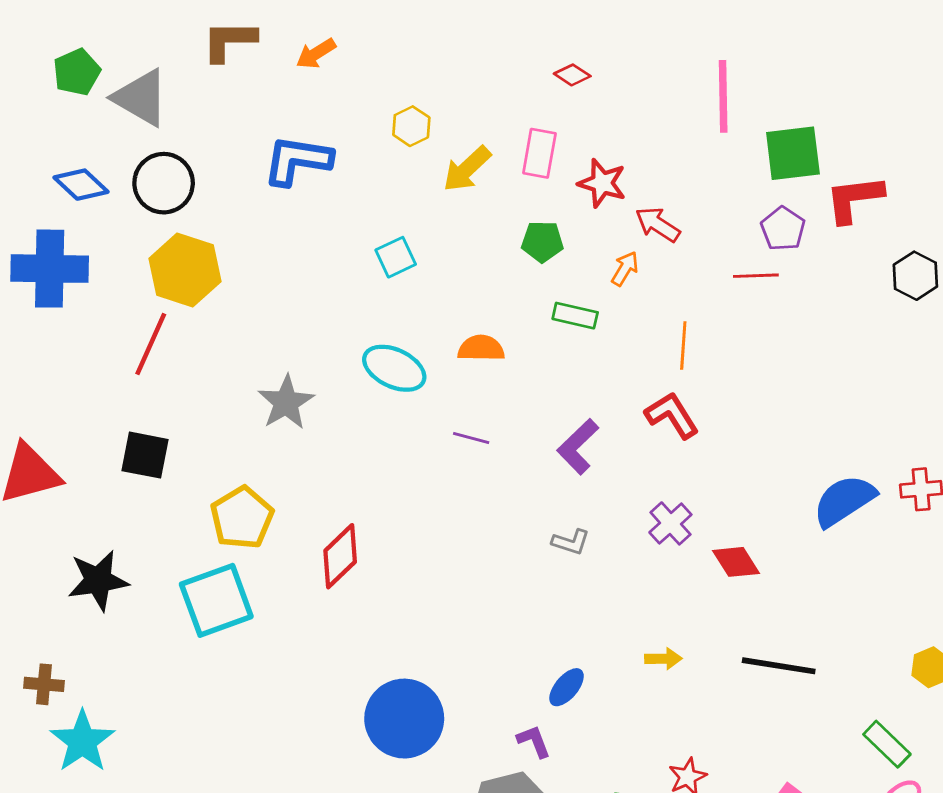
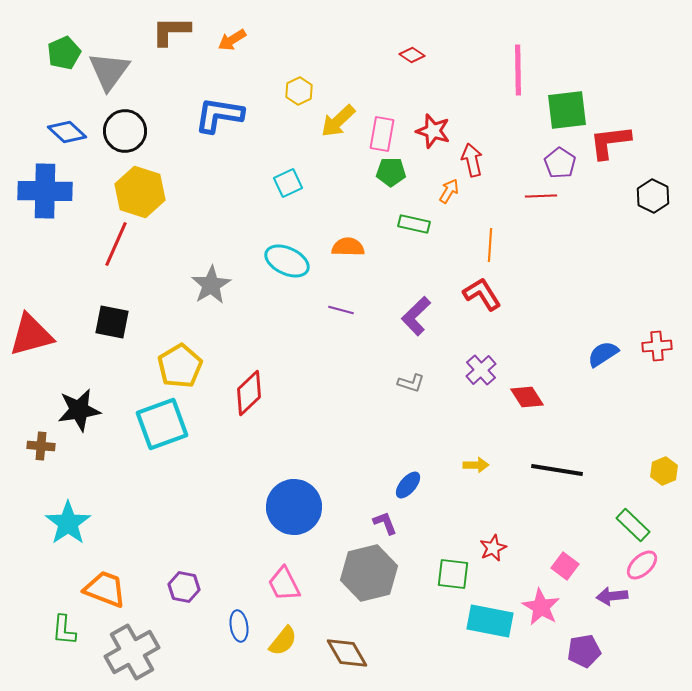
gray triangle: (141, 98) -> (109, 71), turned 36
pink rectangle: (539, 153) -> (382, 134), moved
red arrow: (658, 224) -> (472, 160), turned 44
blue semicircle: (844, 501) -> (603, 354), size x0.7
brown cross: (44, 684) -> (41, 446), moved

